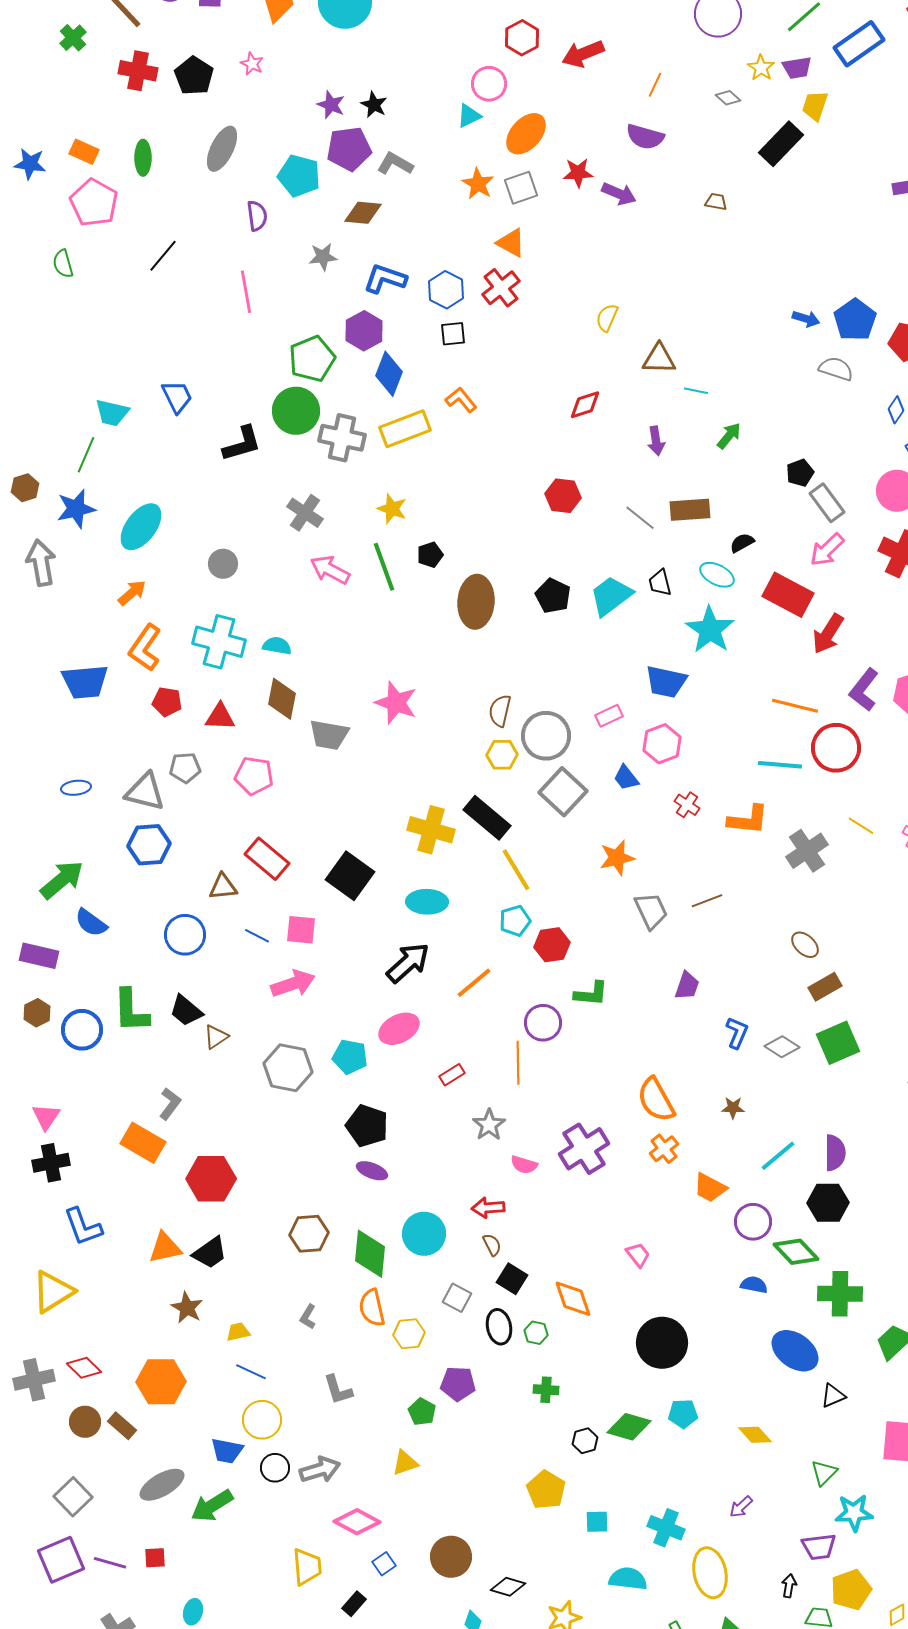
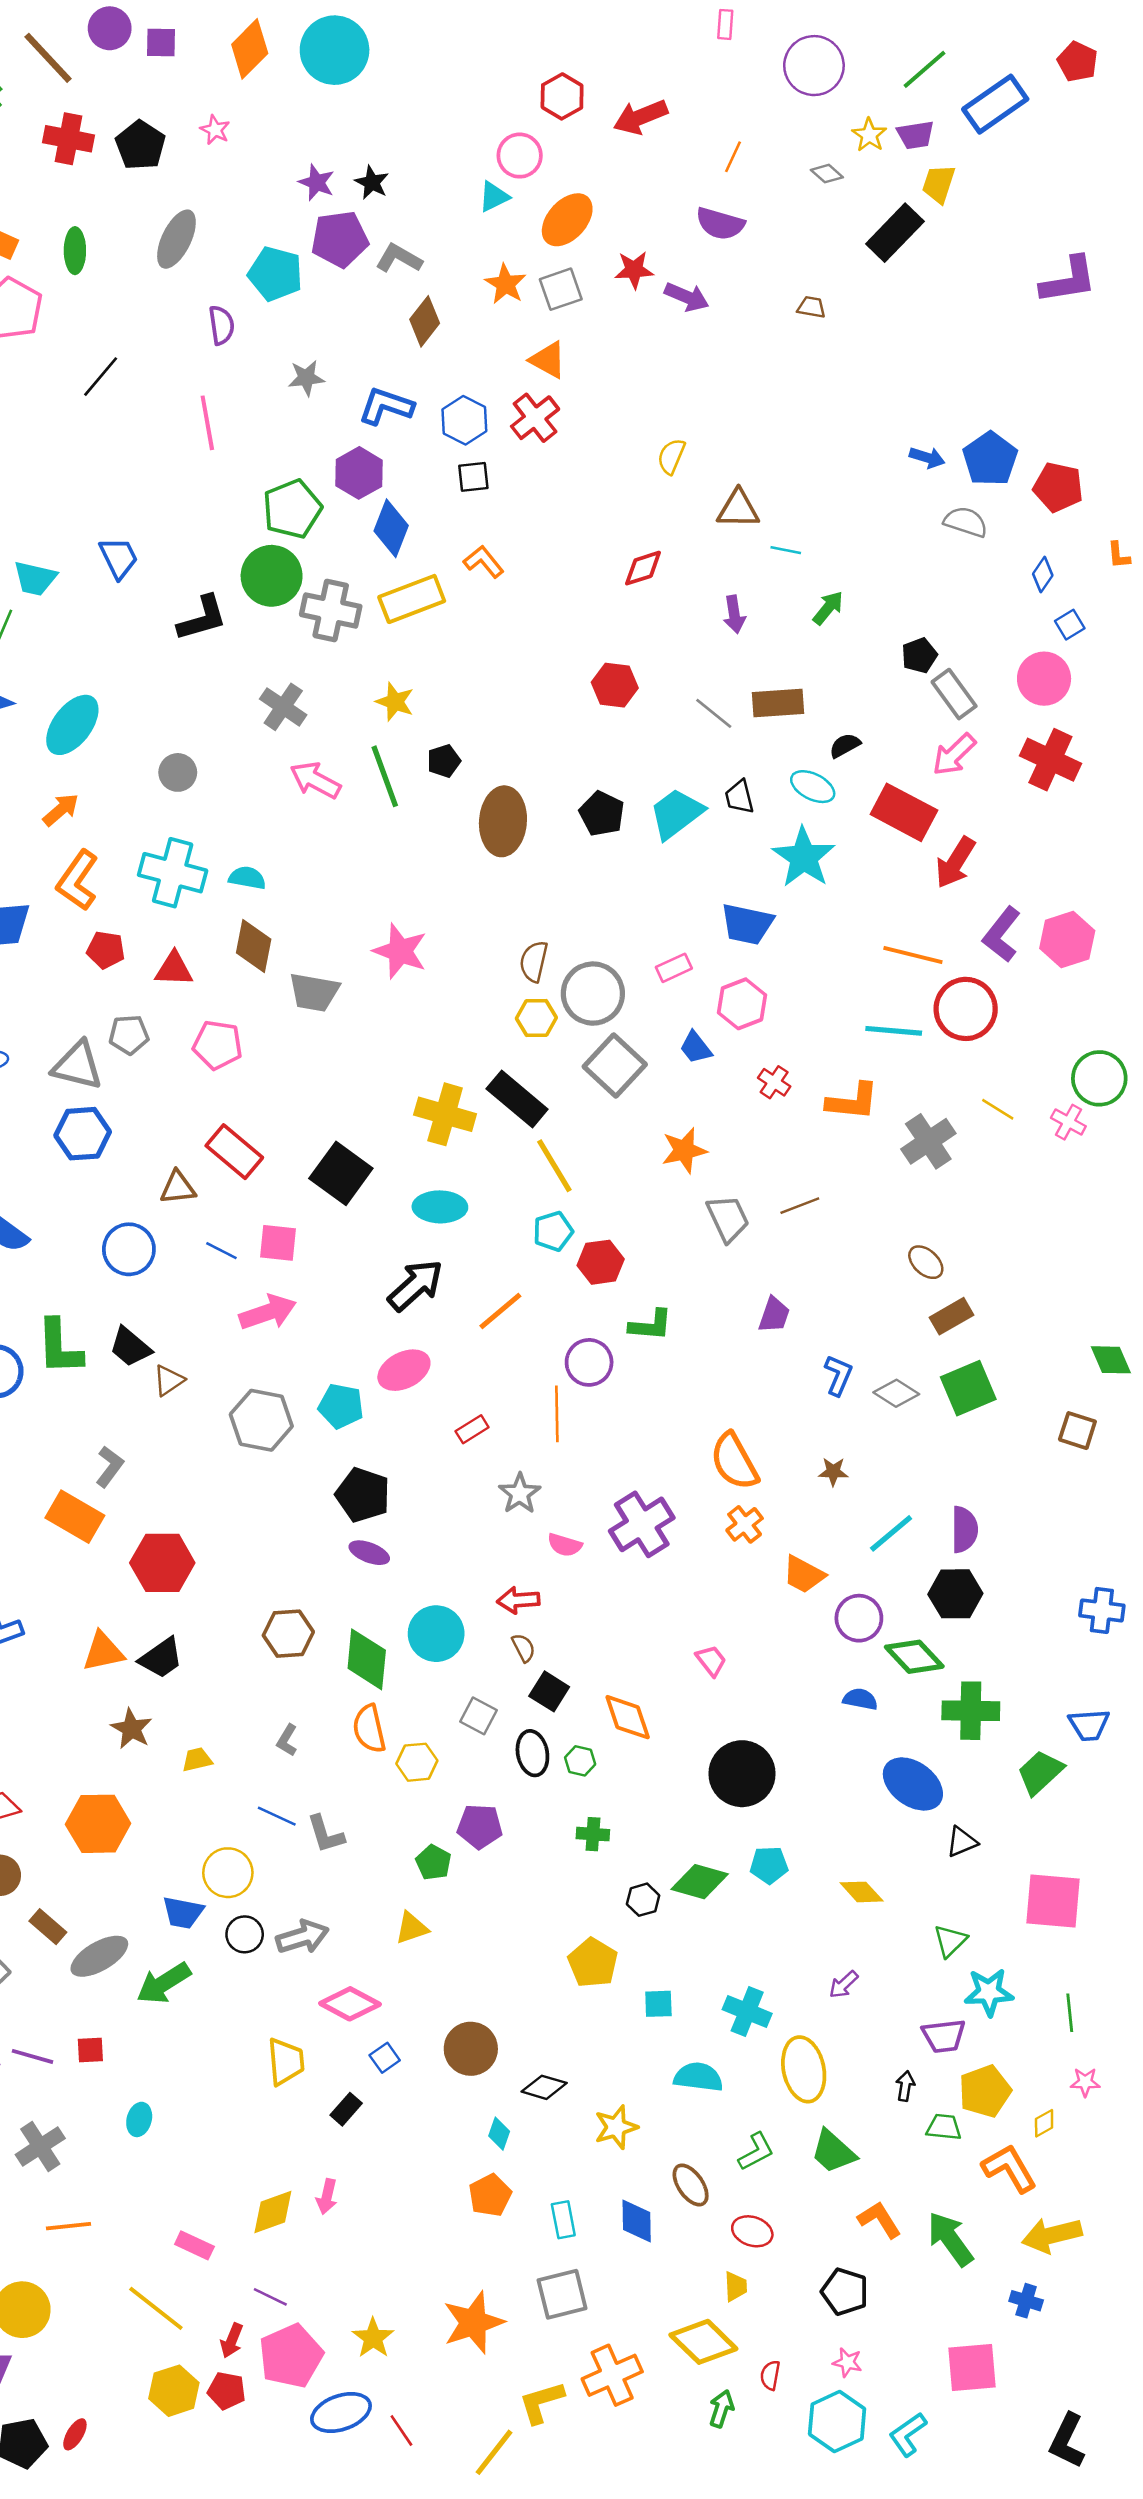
brown diamond: (363, 213) -> (425, 321), moved, turned -57
blue line: (251, 1372) -> (277, 1816), moved
brown rectangle: (122, 1426) -> (48, 1927), moved

